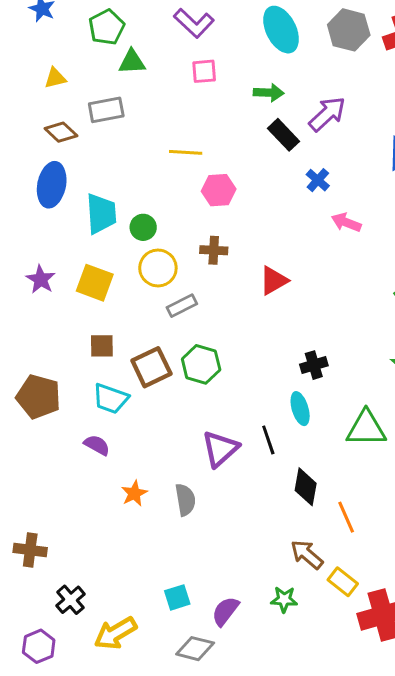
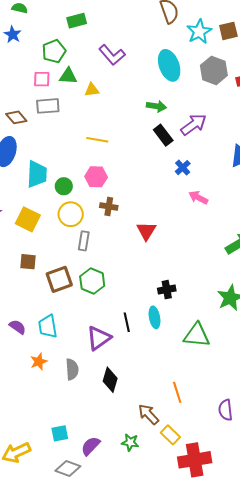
pink square: (204, 71) -> (42, 79), moved
yellow triangle: (55, 78) -> (92, 90), moved
pink hexagon: (219, 190) -> (96, 177), moved
red triangle: (274, 281) -> (146, 231), turned -35
gray rectangle: (182, 306) -> (84, 241), turned -60
cyan trapezoid: (111, 399) -> (48, 326), moved, turned 55
black line: (268, 440) -> (127, 322), moved
black diamond: (306, 487) -> (110, 380), moved

